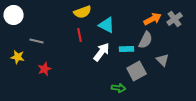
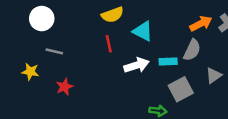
white circle: (14, 15) -> (42, 19), moved
white arrow: (102, 52) -> (136, 65), turned 36
gray triangle: (163, 60) -> (214, 75), turned 40

